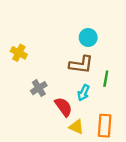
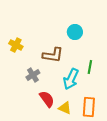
brown L-shape: (81, 65) -> (53, 55), moved
cyan arrow: (83, 93) -> (71, 79), size x1.5
red semicircle: (63, 107) -> (47, 99), moved

